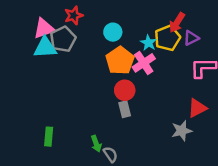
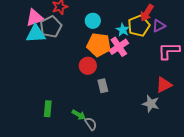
orange pentagon: (120, 61) -> (99, 45), turned -30
red circle: (125, 90) -> (88, 66), moved
gray star: (182, 131) -> (151, 104), turned 30
green rectangle: (49, 137) -> (48, 109), moved
green arrow: (96, 144) -> (79, 115), turned -40

